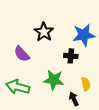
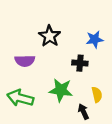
blue star: (84, 35) -> (95, 39), size x0.7
purple semicircle: (22, 54) -> (25, 61), turned -48

